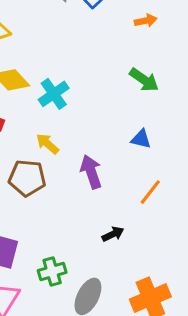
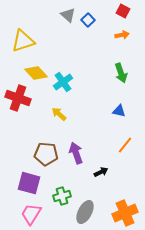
green arrow: (144, 80) -> (121, 73), turned 36
purple arrow: (91, 172) -> (76, 153), moved
brown pentagon: (27, 178) -> (46, 154), moved

